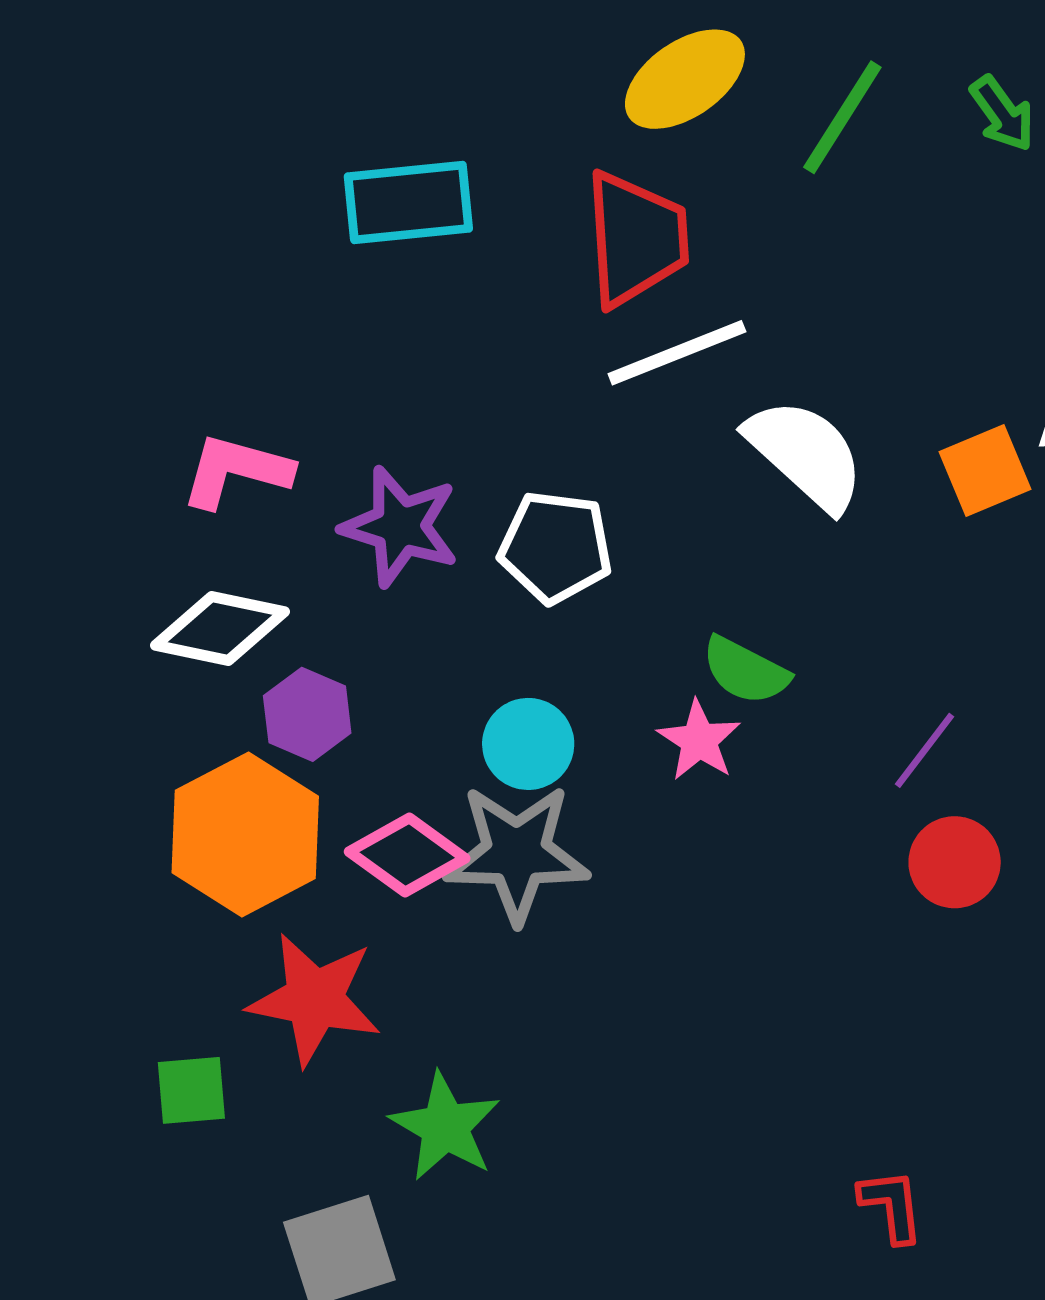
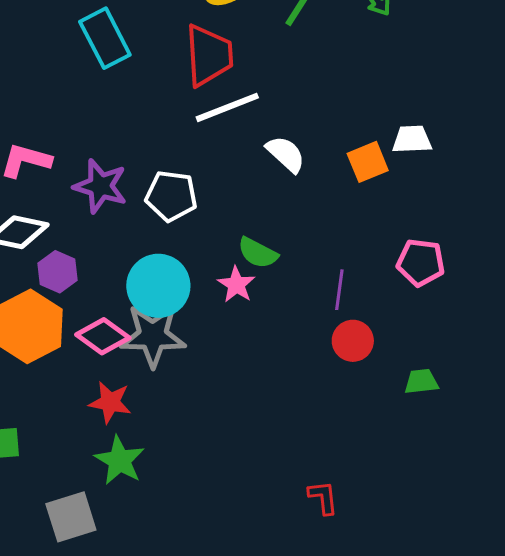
cyan rectangle: (408, 202) -> (105, 38), turned 68
white semicircle: (806, 454) -> (286, 154), size x0.7
cyan circle: (528, 744) -> (158, 286), size x1.5
purple line: (924, 750) -> (339, 290), turned -30
red star: (314, 999) -> (110, 402), moved, size x0.7

